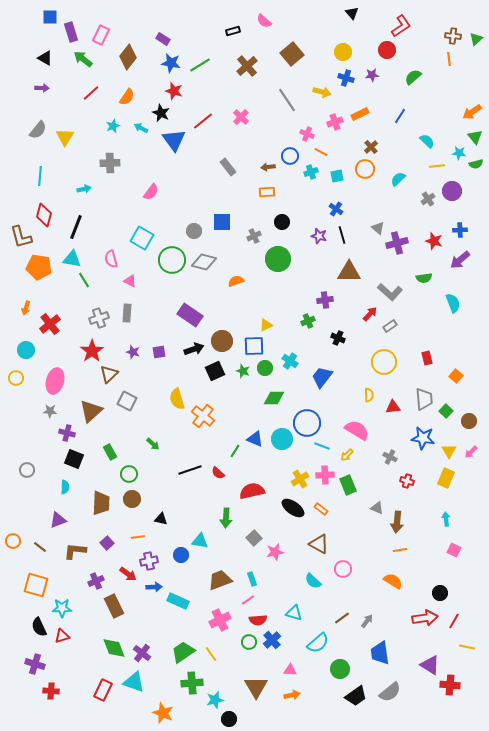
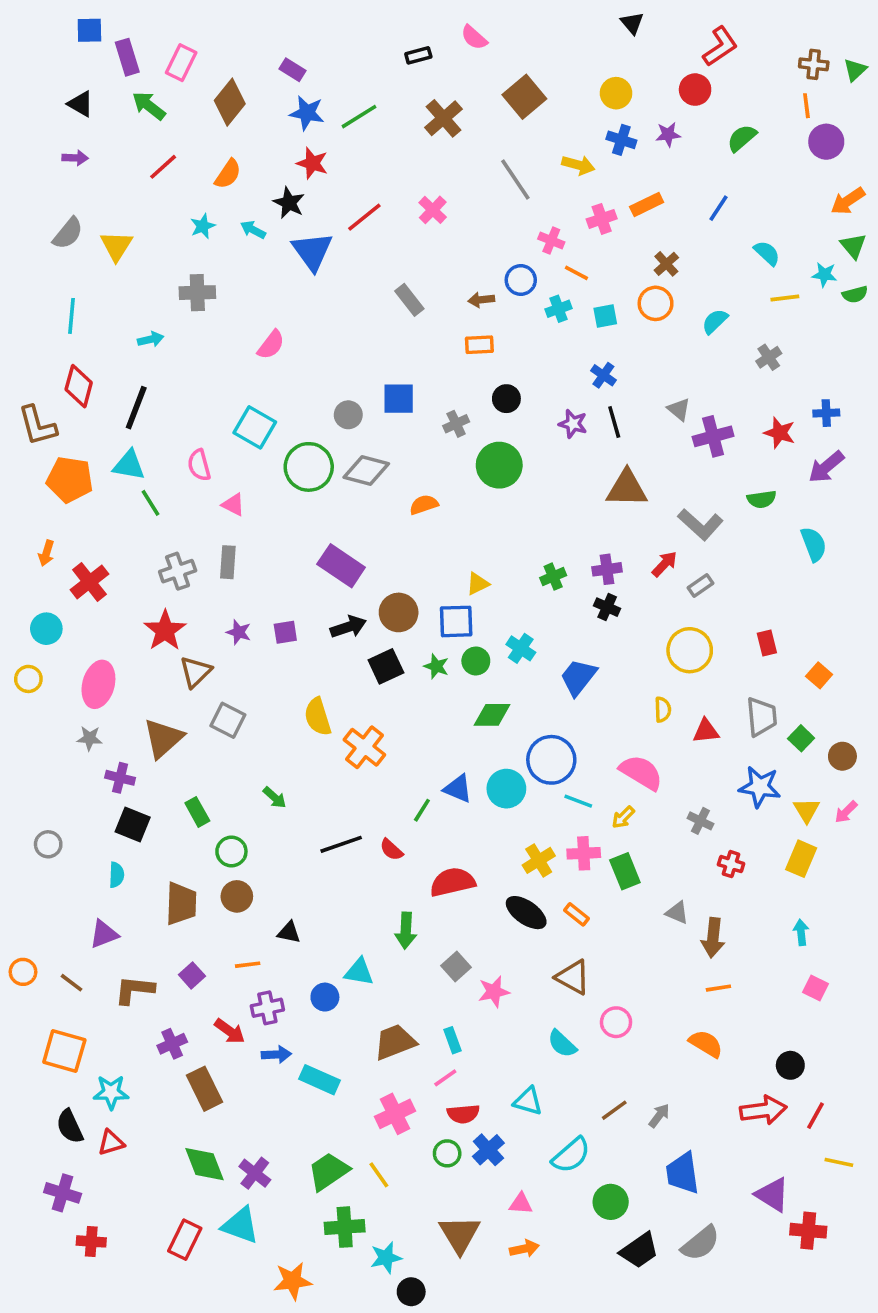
purple circle: (452, 191) -> (826, 142), moved
purple cross: (325, 300) -> (607, 569), moved
orange star: (163, 713) -> (293, 1281), turned -30

